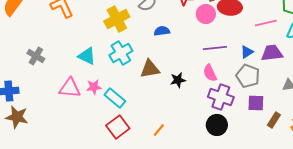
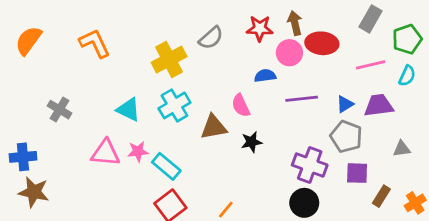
blue semicircle: (162, 31) -> (265, 76), moved
pink semicircle: (210, 73) -> (241, 105), moved

